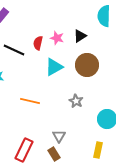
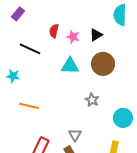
red semicircle: (38, 43) -> (54, 31), moved
cyan triangle: (54, 67) -> (70, 66), turned 30
orange line: (30, 101) -> (29, 106), moved

